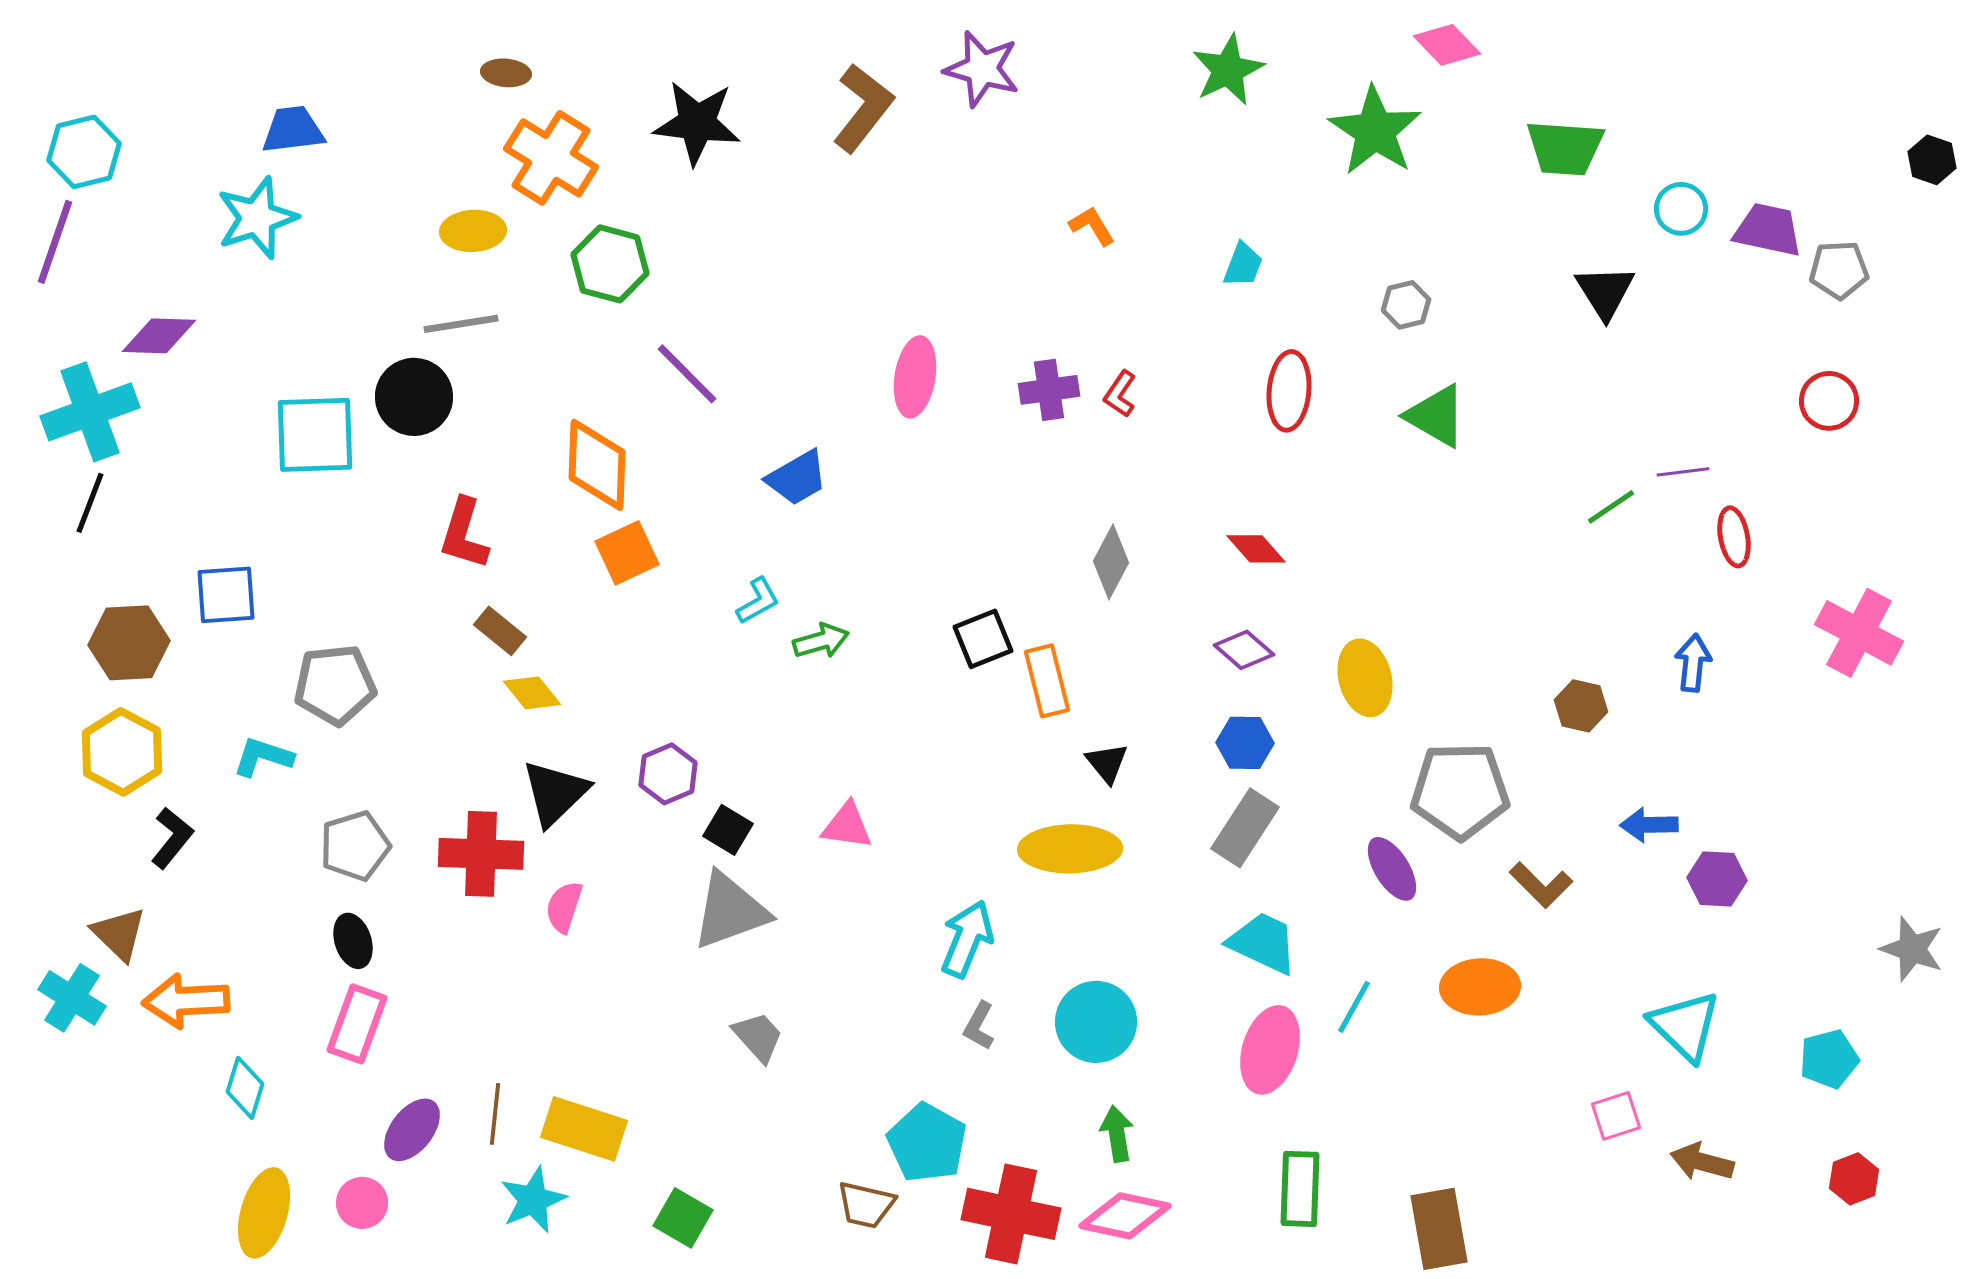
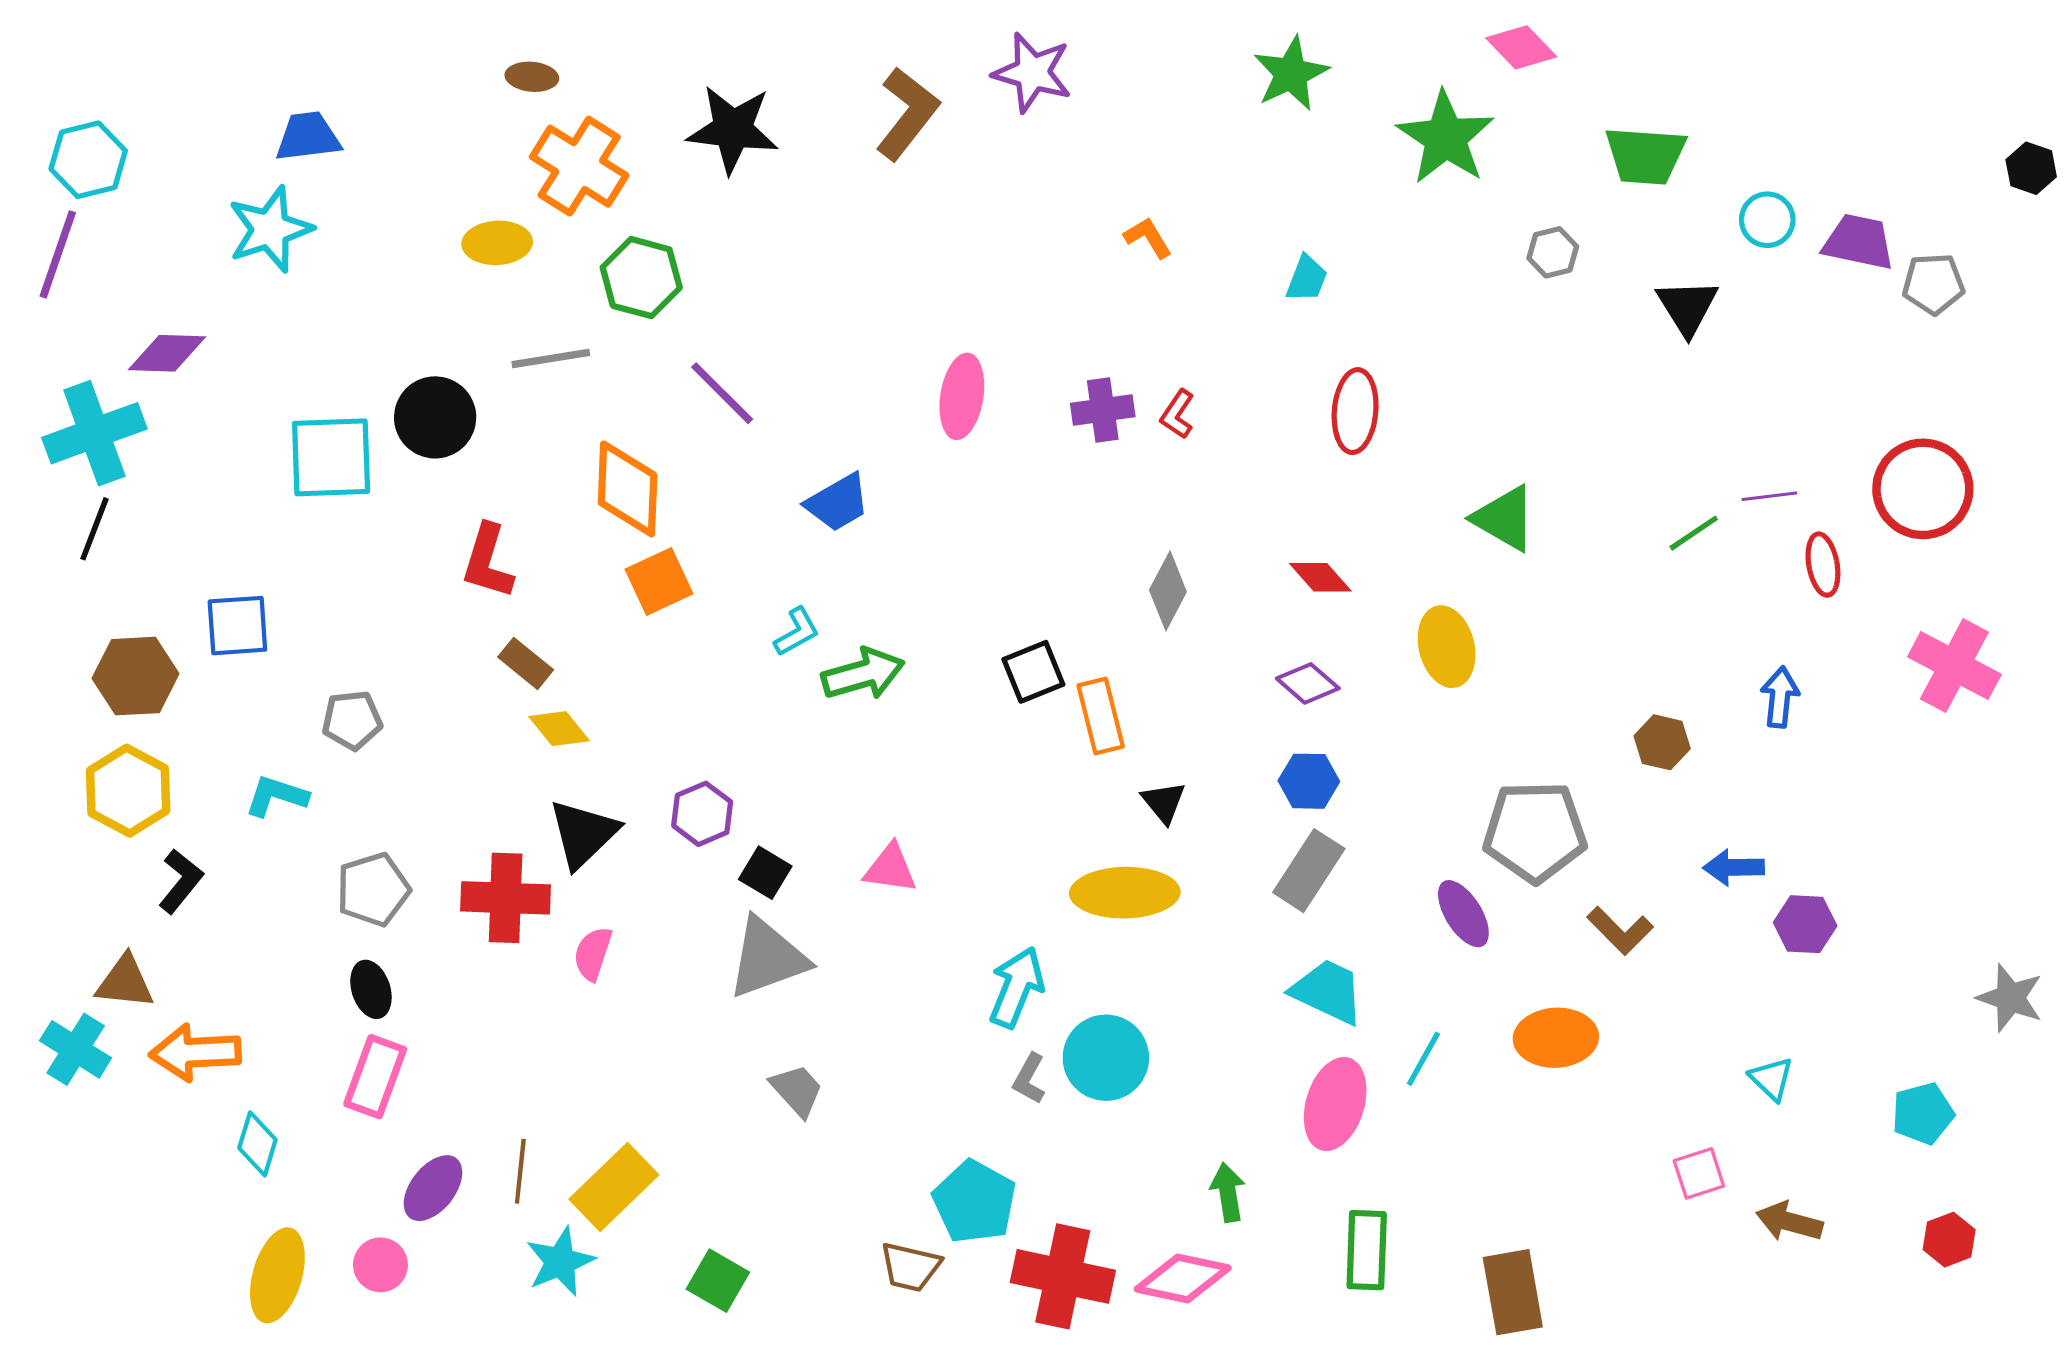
gray hexagon: (1406, 305) -> (1553, 252), moved
gray line: (461, 324) -> (551, 359), moved
red circle: (1829, 401) -> (1923, 489), moved, size x1.6
green triangle: (1436, 416) -> (1504, 518), moved
green arrow: (821, 641) -> (863, 674), size x1.4
yellow ellipse: (1365, 678) -> (1447, 647), moved
gray pentagon: (335, 685) -> (352, 720), size x0.7
brown triangle: (119, 934) -> (125, 982), turned -38
cyan circle: (1096, 1022) -> (1106, 1058), moved
cyan triangle: (1685, 1026) -> (1771, 1079), size x0.6
yellow rectangle: (584, 1129) -> (614, 1187), turned -62
green arrow: (1117, 1134) -> (1228, 1192), moved

